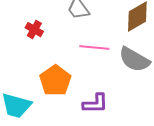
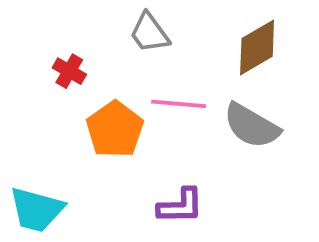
orange pentagon: (55, 81) -> (115, 129), moved

